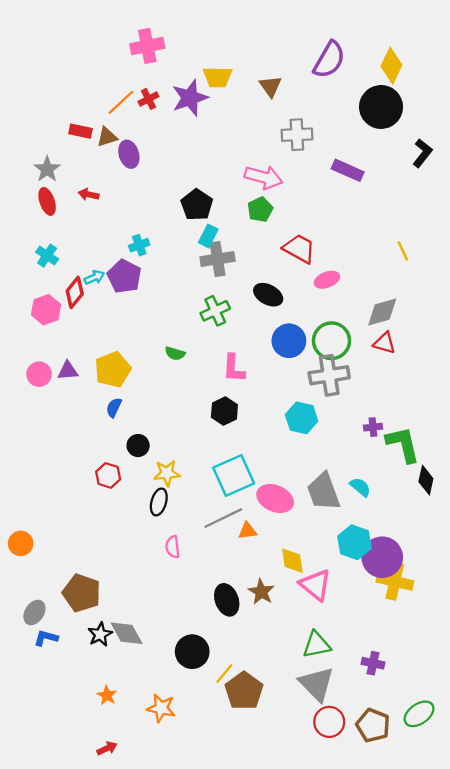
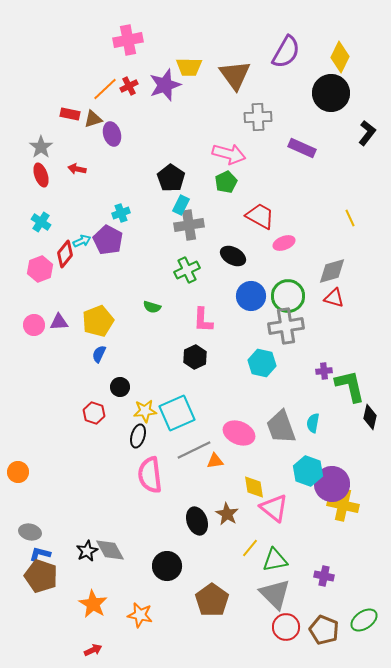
brown triangle: (270, 86) -> (235, 75), size x1.6
cyan square: (234, 475) -> (177, 413), moved
cyan semicircle: (360, 487) -> (313, 423), turned -120
pink semicircle: (173, 547) -> (150, 475), size x1.8
brown pentagon: (82, 593) -> (41, 576), moved
gray ellipse: (34, 612) -> (30, 532), turned 70
yellow line: (224, 674) -> (250, 548), moved
orange star: (107, 695) -> (93, 604), size x1.6

